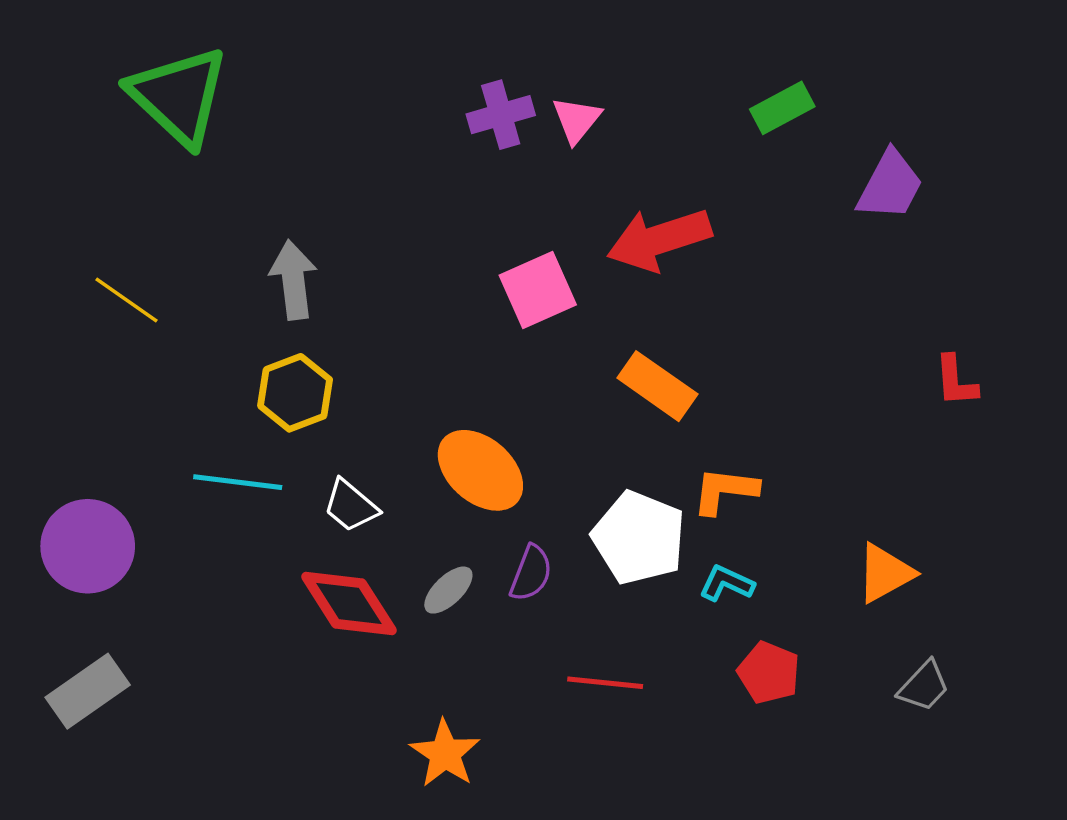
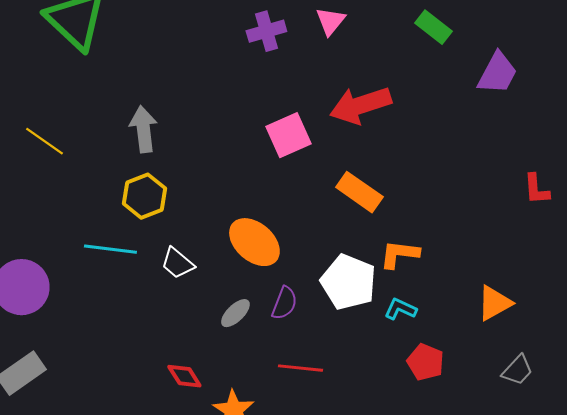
green rectangle: (782, 108) -> (433, 27), turned 66
pink triangle: (577, 120) -> (330, 21), moved
red diamond: (349, 604) -> (184, 376), moved, size x0.6
red line: (605, 683) -> (300, 368), moved

